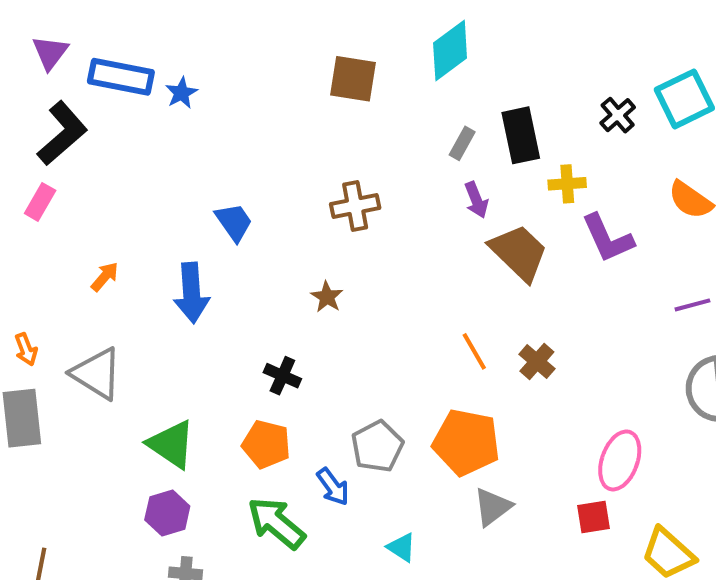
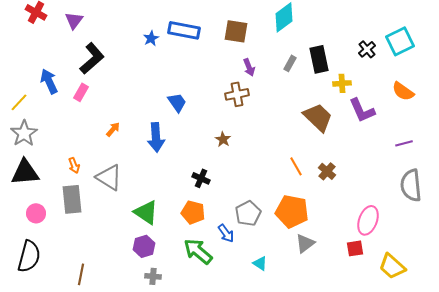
purple triangle: (50, 53) -> (74, 20), moved
blue rectangle: (121, 77) -> (184, 30), moved
purple arrow: (476, 200) -> (249, 67), moved

